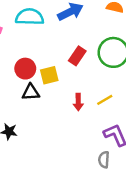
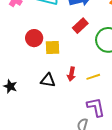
red rectangle: (77, 56) -> (80, 26), moved
black triangle: (31, 92) -> (48, 80), moved

